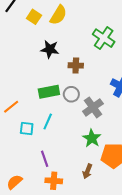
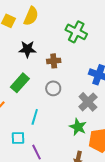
green rectangle: (49, 92) -> (20, 83), moved, turned -30
gray cross: (93, 107) -> (88, 102), moved
cyan square: (27, 128) -> (18, 138), moved

